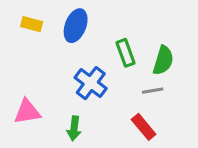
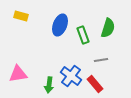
blue ellipse: (76, 26) -> (60, 25), moved
green semicircle: (163, 60) -> (108, 28), moved
blue cross: (91, 83) -> (71, 76), moved

